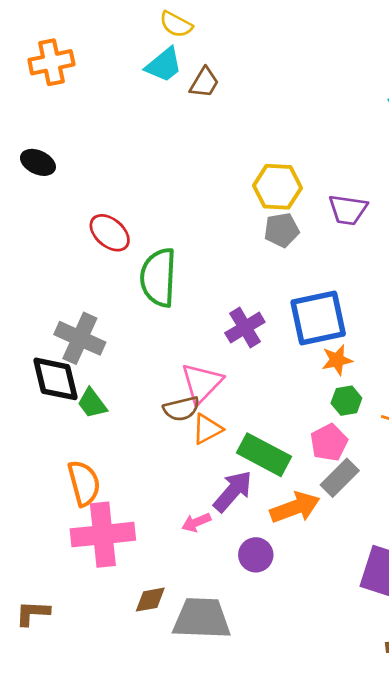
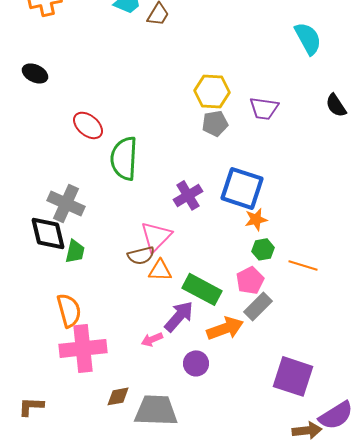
blue square: (318, 318) -> (242, 188), turned 30
green trapezoid: (92, 403) -> (75, 251), turned -130
orange triangle: (207, 429) -> (160, 270), turned 30

